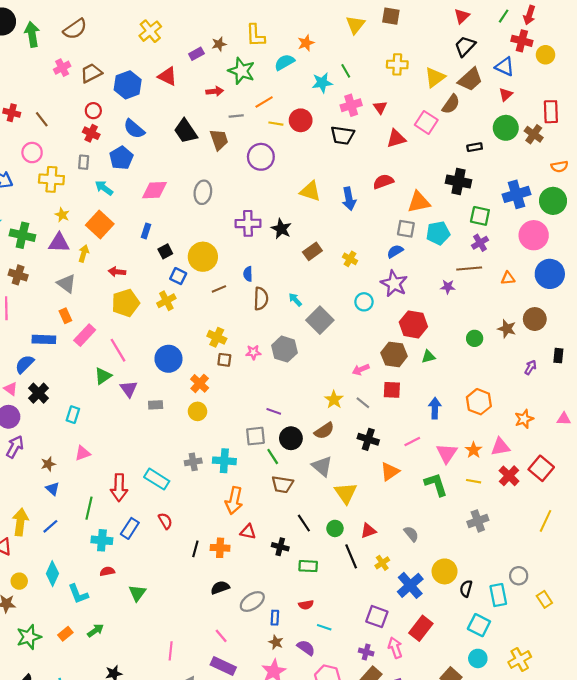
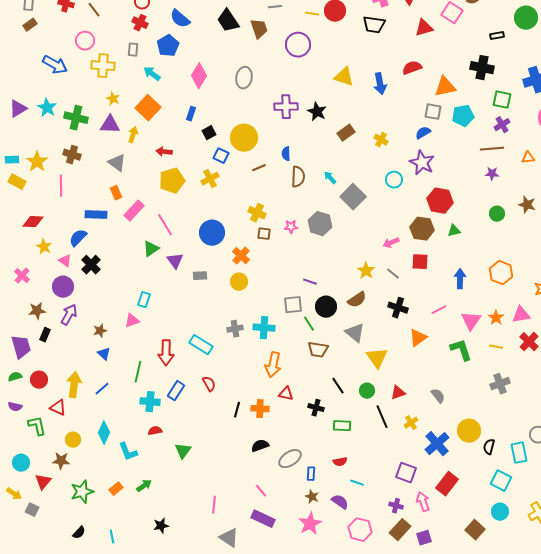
pink diamond: (155, 190) -> (199, 76), turned -55
purple star: (448, 287) -> (492, 174), moved
cyan rectangle: (73, 415) -> (144, 300), moved

